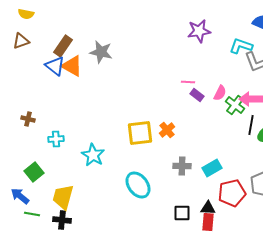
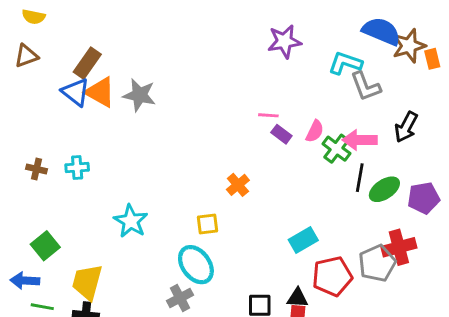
gray star: (101, 52) -> (139, 95), moved
yellow square: (140, 133) -> (208, 224), moved, size x0.6
cyan cross: (56, 139) -> (77, 168), moved
gray cross: (182, 166) -> (180, 298), moved, turned -30
blue arrow: (20, 196) -> (25, 281), turned -36

